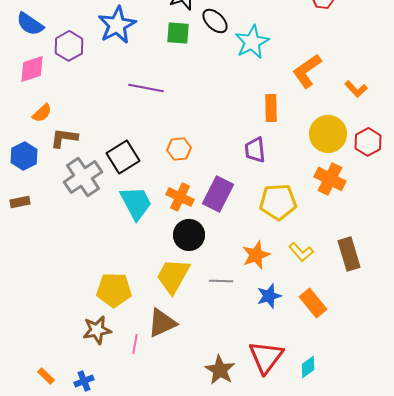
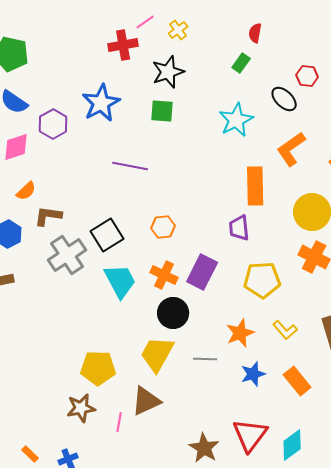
black ellipse: (215, 21) -> (284, 99), moved
orange rectangle: (271, 108) -> (255, 186), size x1.4
cyan diamond: (308, 367) -> (292, 445), size x1.4

